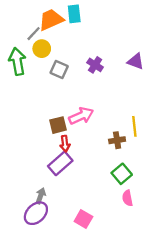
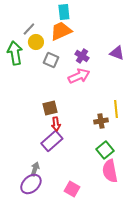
orange trapezoid: (51, 20) -> (61, 31), moved
pink arrow: (81, 116) -> (79, 76), moved
pink semicircle: (127, 198) -> (110, 171), size x1.6

